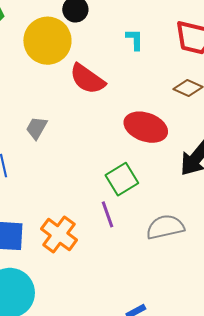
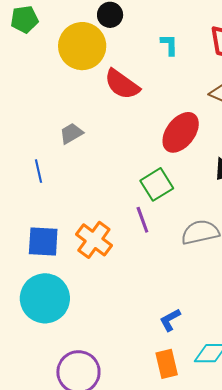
red ellipse: (146, 127) -> (181, 132), turned -72
gray trapezoid: (36, 128) -> (71, 133), turned 30

